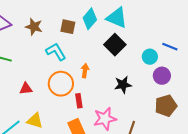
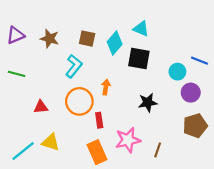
cyan triangle: (117, 18) -> (141, 29), size x0.7
cyan diamond: (90, 19) -> (115, 43), moved
black square: (115, 45) -> (139, 58), turned -35
cyan L-shape: (56, 52) -> (74, 66), turned 70

